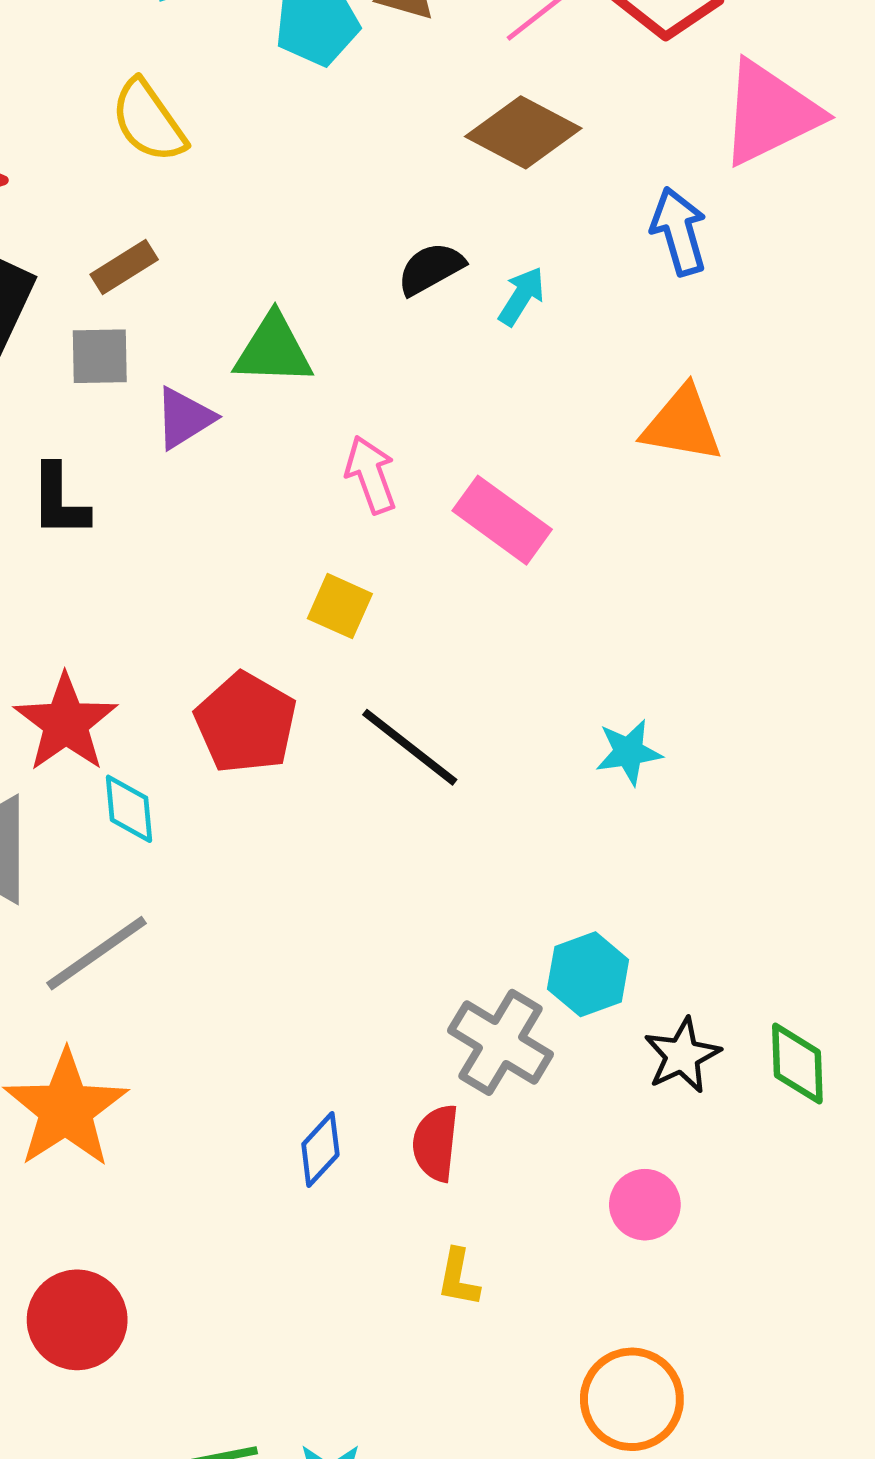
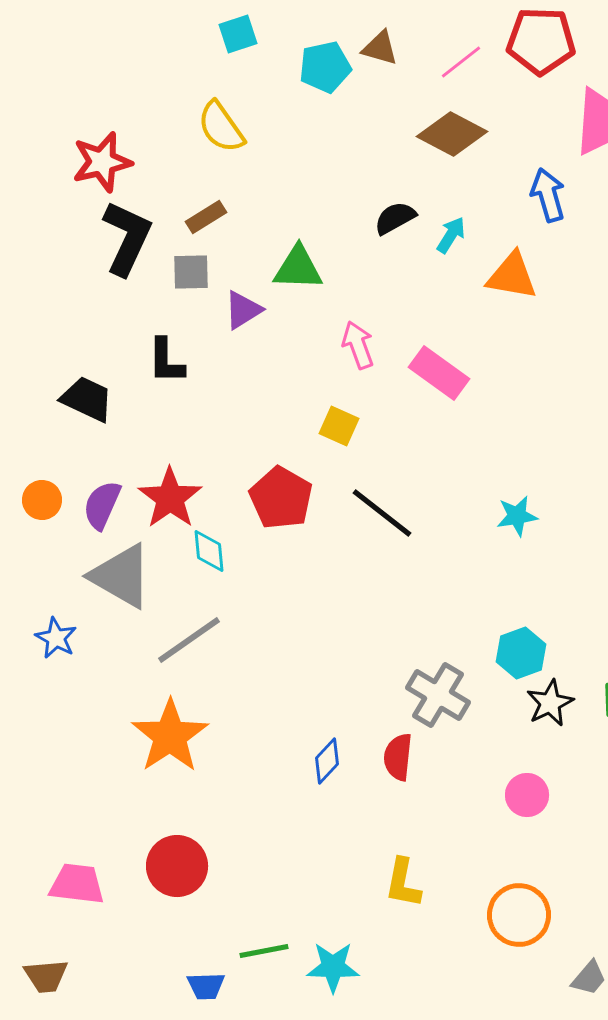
orange triangle: (682, 424) -> (512, 276), moved
cyan hexagon: (588, 974) -> (521, 653), moved
yellow L-shape: (458, 1278) -> (403, 883), moved, size x1.4

